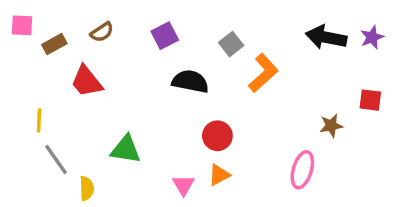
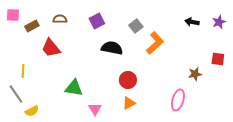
brown semicircle: (102, 32) -> (60, 19), turned -144
black arrow: (326, 37) -> (192, 22), size x0.6
gray line: (56, 160) -> (16, 94), moved
pink triangle: (183, 185) -> (95, 109), moved
yellow semicircle: (87, 188) -> (32, 111), moved, turned 64

